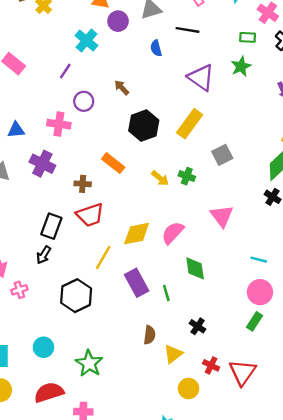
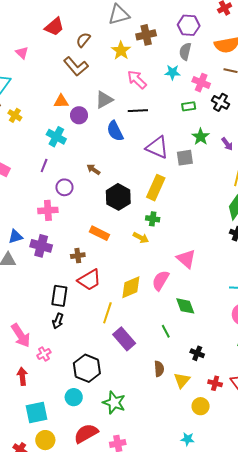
blue semicircle: (156, 48) -> (115, 131), size x1.5
green star: (241, 66) -> (201, 137), moved
blue triangle: (16, 130) -> (15, 236), moved
gray square: (222, 155) -> (185, 158), moved, turned 30
green cross: (187, 176) -> (153, 219), moved
pink triangle: (222, 216) -> (186, 259), moved
purple rectangle: (137, 283) -> (124, 339), moved
black hexagon: (76, 296) -> (87, 368), moved

